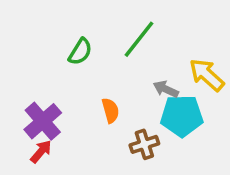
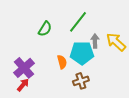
gray arrow: (166, 89) -> (95, 41), moved, turned 64
cyan pentagon: (182, 116) -> (82, 53), moved

